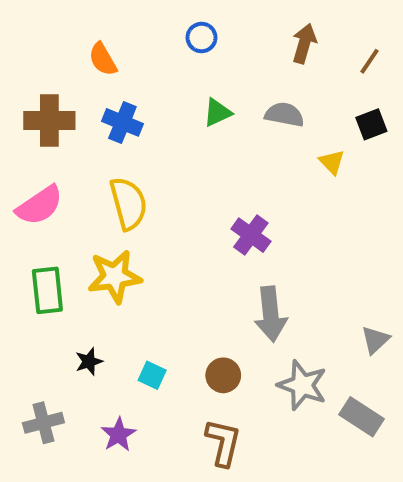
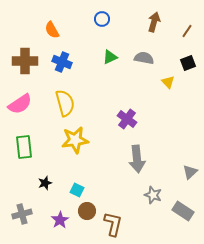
yellow star: (115, 277) -> (75, 140), moved
brown circle: (223, 375) -> (87, 211), moved
gray star: (302, 385) -> (153, 195), size x0.7

